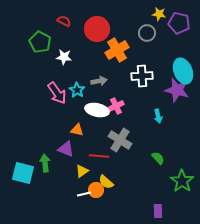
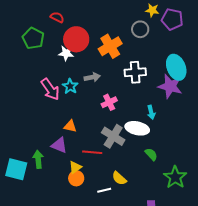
red circle: (97, 29) -> (76, 39), moved
white star: (64, 57) -> (66, 53), moved
white ellipse: (97, 110) -> (137, 128), moved
yellow semicircle: (106, 182) -> (119, 178), moved
orange circle: (96, 190) -> (76, 178), moved
white line: (84, 194) -> (104, 190), moved

